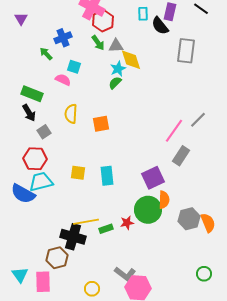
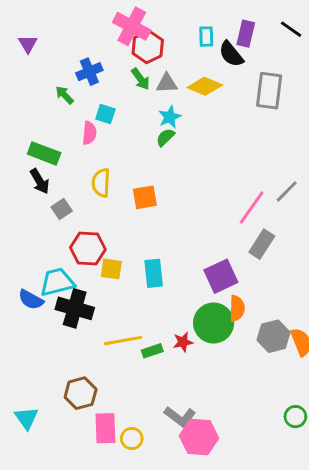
yellow diamond: (131, 60) -> (205, 86), moved, turned -50
pink semicircle: (63, 80) -> (89, 133), turned 70
red hexagon: (35, 159) -> (88, 248), moved
blue semicircle: (23, 194) -> (31, 300), size x0.7
black cross: (73, 237) -> (75, 308), moved
pink rectangle: (43, 282) -> (105, 428), moved

